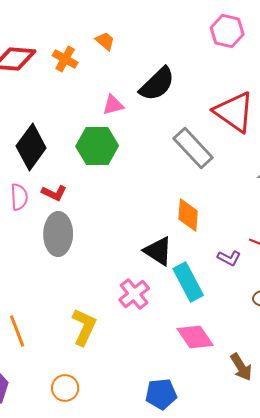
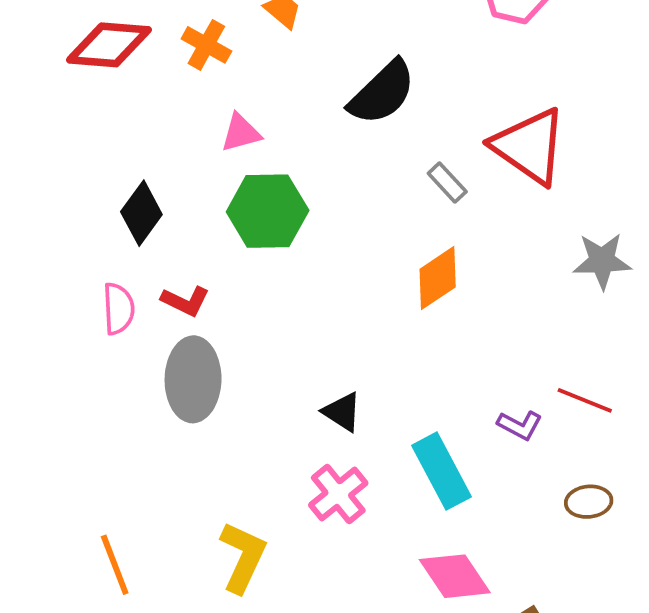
pink triangle: (113, 105) -> (241, 133), moved
black diamond: (31, 147) -> (141, 213), size x0.7
gray rectangle: (193, 148) -> (447, 183), moved, size x0.5
orange diamond: (188, 215) -> (438, 278), moved, turned 52
black triangle: (158, 251) -> (342, 412), moved, size x0.7

